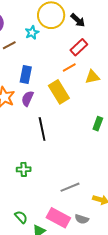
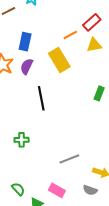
red rectangle: (79, 47) -> (92, 22), moved
pink rectangle: (58, 218) -> (57, 190), size x0.7
gray semicircle: (82, 219) -> (90, 190), moved

